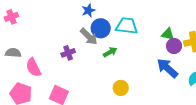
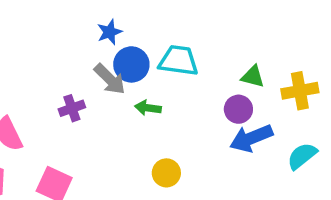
purple circle: (174, 46) -> (238, 109), moved
green arrow: (110, 52) -> (148, 108), turned -144
blue arrow: (167, 68) -> (251, 138), turned -65

